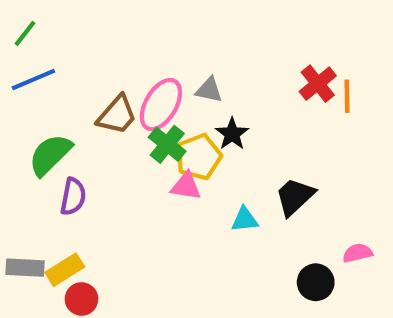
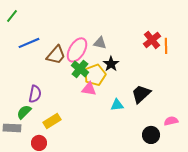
blue line: (33, 79) -> (29, 43), moved
green semicircle: (50, 155) -> (24, 112), moved, size x0.7
yellow rectangle: (65, 270) -> (52, 121), moved

